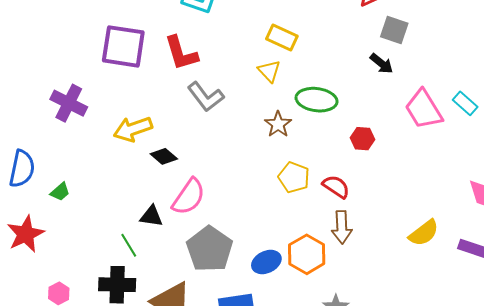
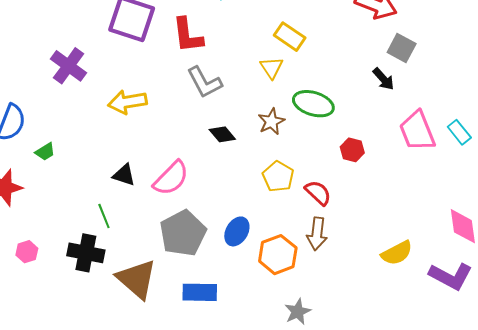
black diamond: (164, 156) -> (222, 134), moved
black triangle: (151, 216) -> (124, 175), moved
blue ellipse: (266, 262) -> (237, 231), moved, turned -44

